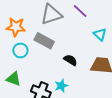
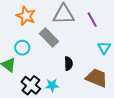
cyan circle: (20, 50) -> (22, 48), moved
black semicircle: (70, 60) -> (68, 64), turned 40

